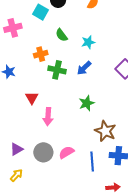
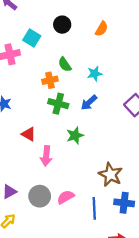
cyan square: (41, 12) -> (32, 38), moved
orange cross: (41, 54) -> (50, 80), moved
red triangle: (32, 98) -> (29, 134), turned -32
green star: (87, 103) -> (75, 136), moved

